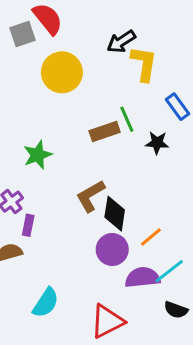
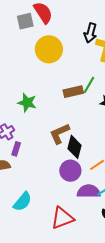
black arrow: (121, 42) -> (90, 33), turned -48
green line: (127, 119) -> (89, 85), turned 48
green star: (38, 155) -> (27, 103), turned 30

